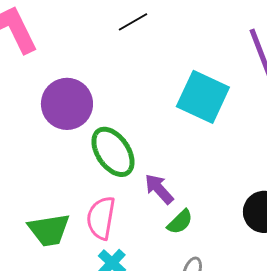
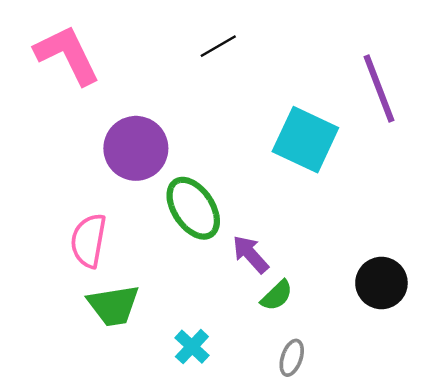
pink semicircle: (101, 218) -> (89, 241), moved

